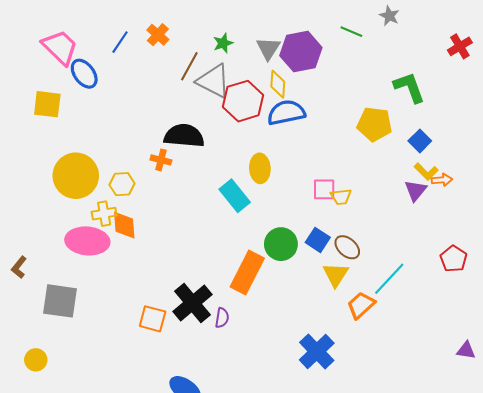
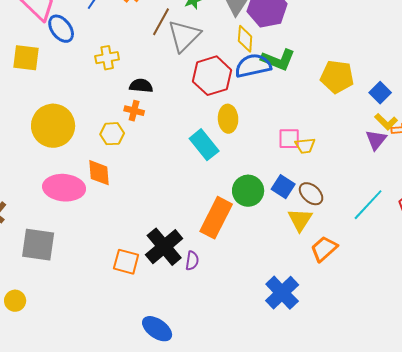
gray triangle: (214, 81) -> (184, 36), turned 48
green L-shape: (409, 87) -> (278, 60), moved, turned 132
red hexagon: (243, 101) -> (212, 76), moved
black semicircle: (184, 136) -> (141, 86), moved, size x0.6
yellow hexagon: (122, 184) -> (112, 134), moved
yellow cross: (104, 214) -> (107, 58), moved
cyan line: (389, 279) -> (368, 205), moved

